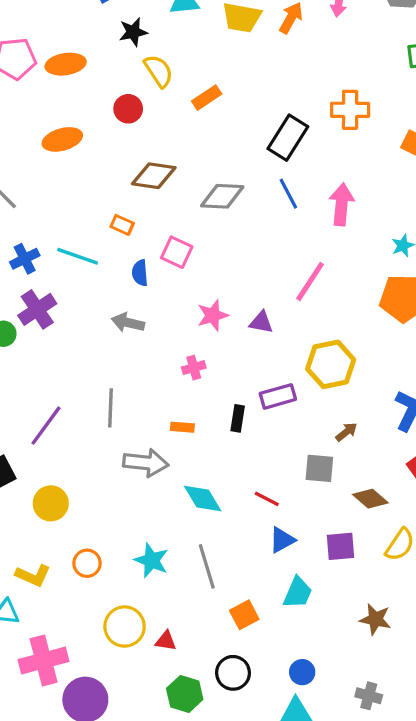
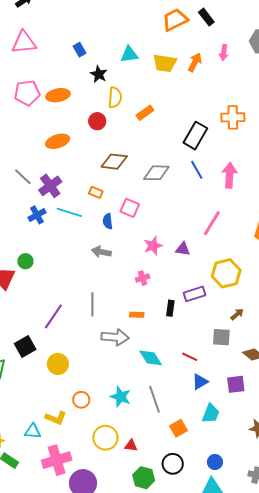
black star: (133, 32) -> (99, 74), turned -30
yellow semicircle: (159, 71) -> (115, 97), turned 40
purple cross: (37, 309) -> (50, 186), moved
yellow L-shape: (33, 575) -> (56, 418), moved

